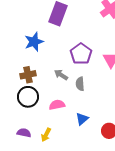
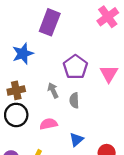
gray arrow: (61, 75) -> (53, 90), turned 32

